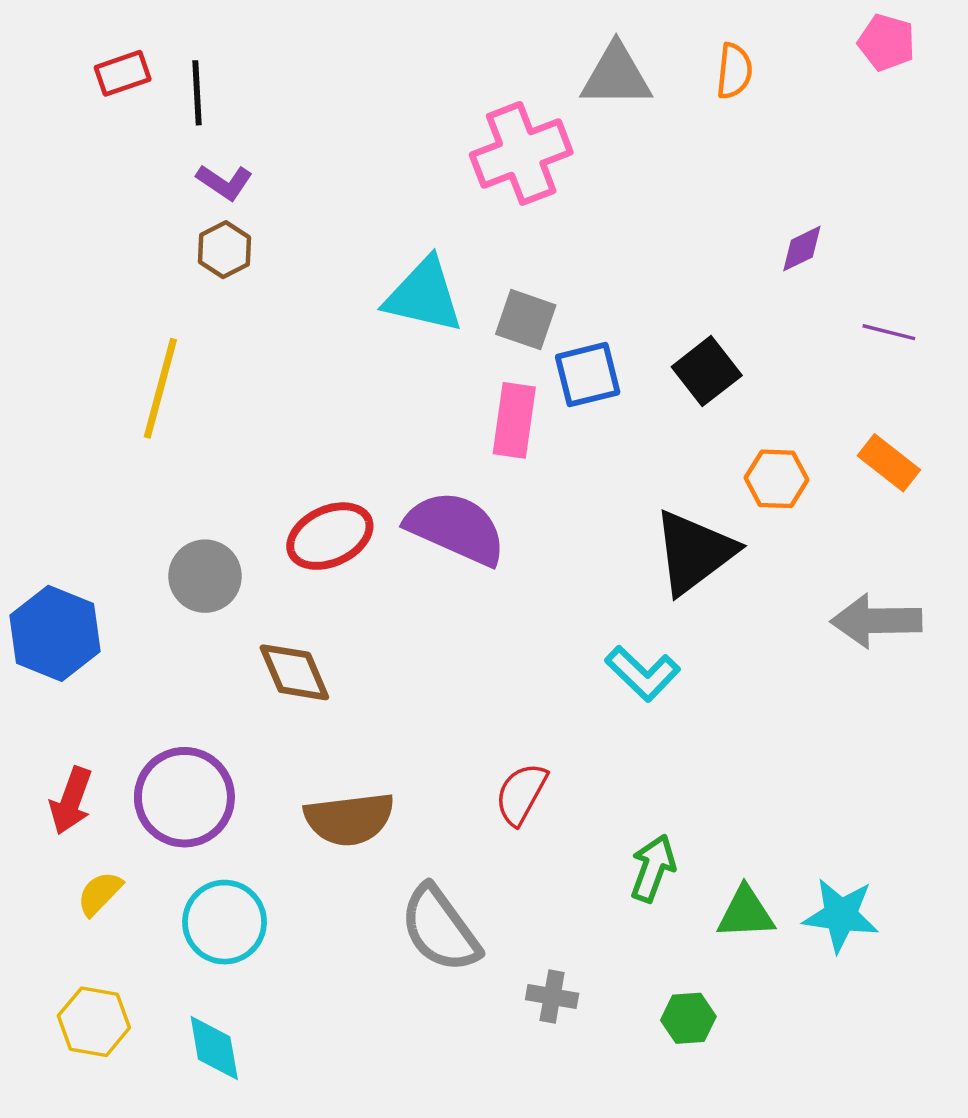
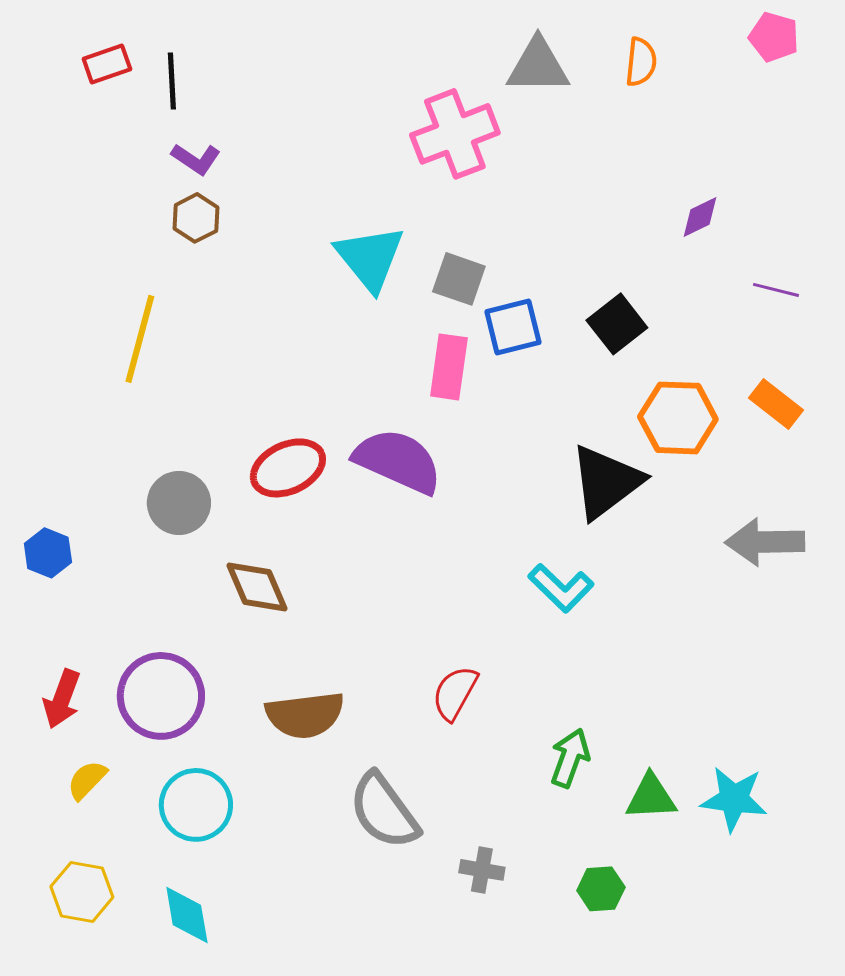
cyan triangle: (424, 296) -> (370, 258), turned 38
orange hexagon: (777, 479) -> (678, 418), size x1.4
blue hexagon: (55, 633) -> (48, 553), size x0.6

